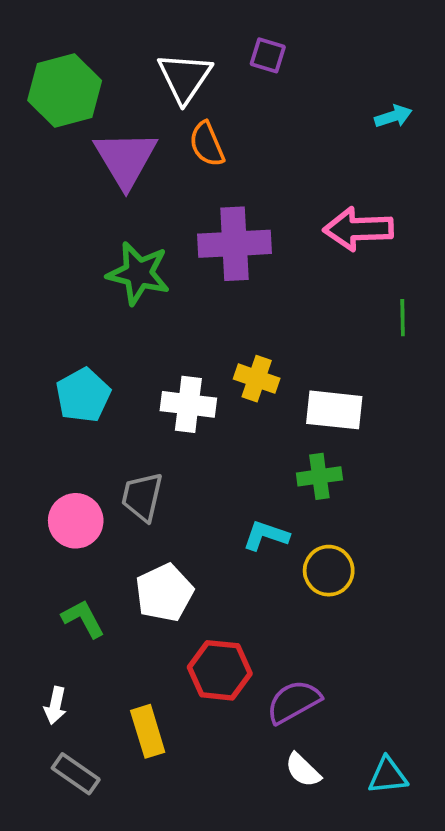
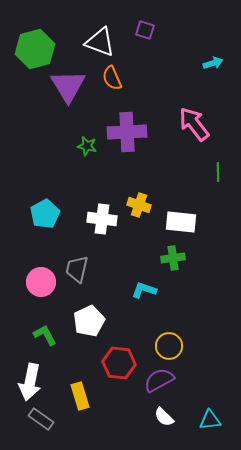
white triangle: (185, 78) -> (100, 42), turned -44
pink arrow: (358, 229) -> (194, 124), turned 54
green star: (138, 273) -> (87, 146), moved, size x0.6
yellow circle: (329, 571) -> (169, 346), moved
white arrow: (55, 705) -> (30, 382), size x1.8

